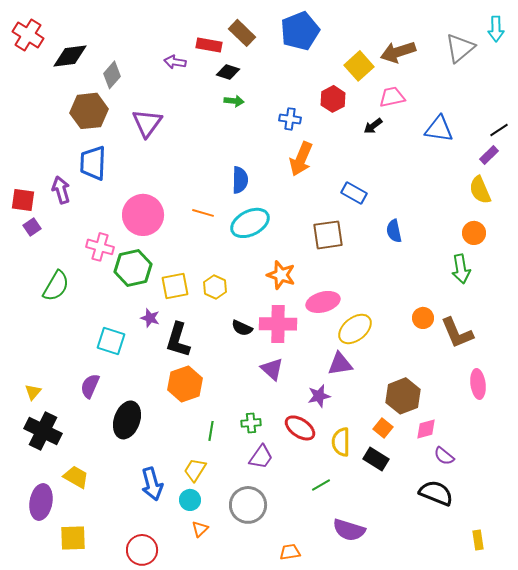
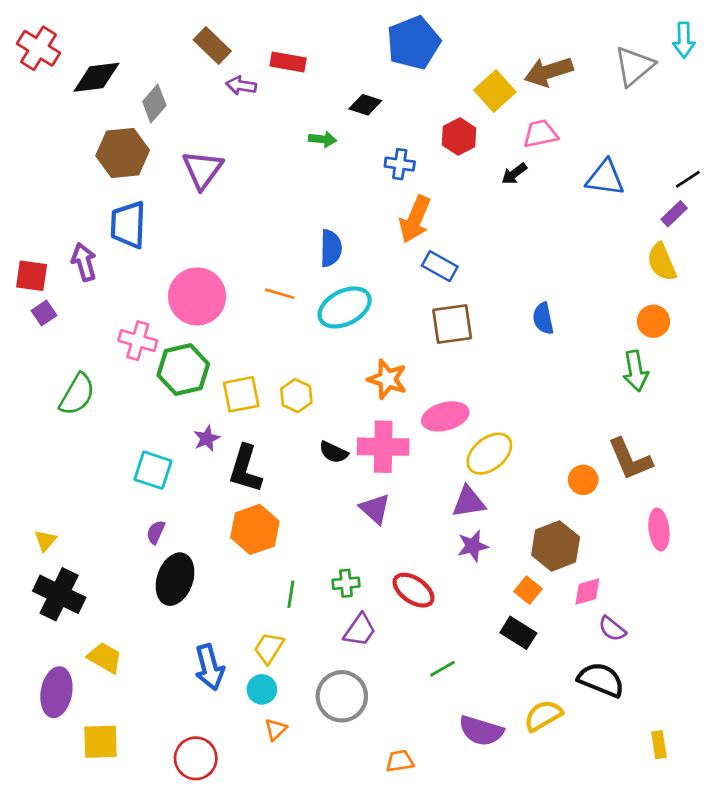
brown rectangle: (242, 33) -> (212, 46), moved
black diamond: (228, 72) -> (365, 105), moved
blue rectangle: (354, 193) -> (440, 266), moved
purple star: (150, 318) -> (207, 438), turned 30
orange circle: (423, 318) -> (583, 480), moved
purple semicircle: (90, 386) -> (156, 532), moved, size x0.7
purple star: (319, 396) -> (473, 546), moved
yellow semicircle: (341, 442) -> (543, 716), moved, turned 60

